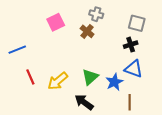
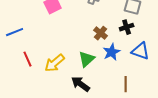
brown cross: (87, 31) -> (101, 33), moved
blue triangle: (134, 69) -> (141, 51), moved
blue star: (114, 82) -> (112, 52), moved

